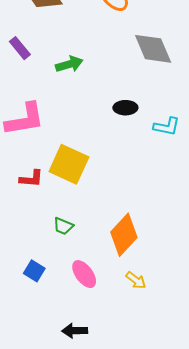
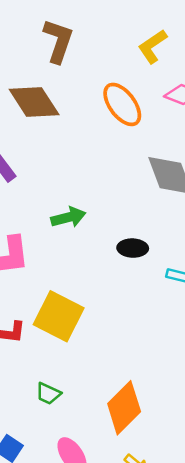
green arrow: (69, 64) -> (68, 217), moved

